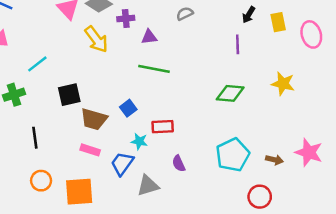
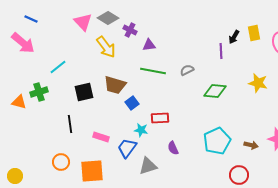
gray semicircle: (185, 14) -> (187, 70), moved
black arrow: (249, 15) -> (234, 37), moved
purple cross: (126, 18) -> (130, 30), turned 32
brown trapezoid: (94, 119) -> (115, 85), moved
black line: (35, 138) -> (70, 124), moved

